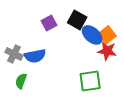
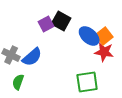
black square: (77, 20) -> (61, 21), moved
blue semicircle: (35, 56) -> (32, 57), turned -30

